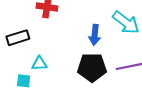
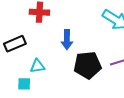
blue arrow: (95, 35) -> (67, 40), moved

